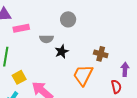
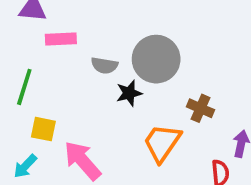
gray circle: (68, 19) -> (156, 59), moved, size x1.6
yellow square: (19, 77) -> (43, 129), turned 32

